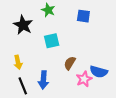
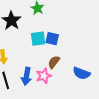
blue square: (83, 16) -> (52, 39), moved
pink star: (84, 79) -> (44, 76), moved

